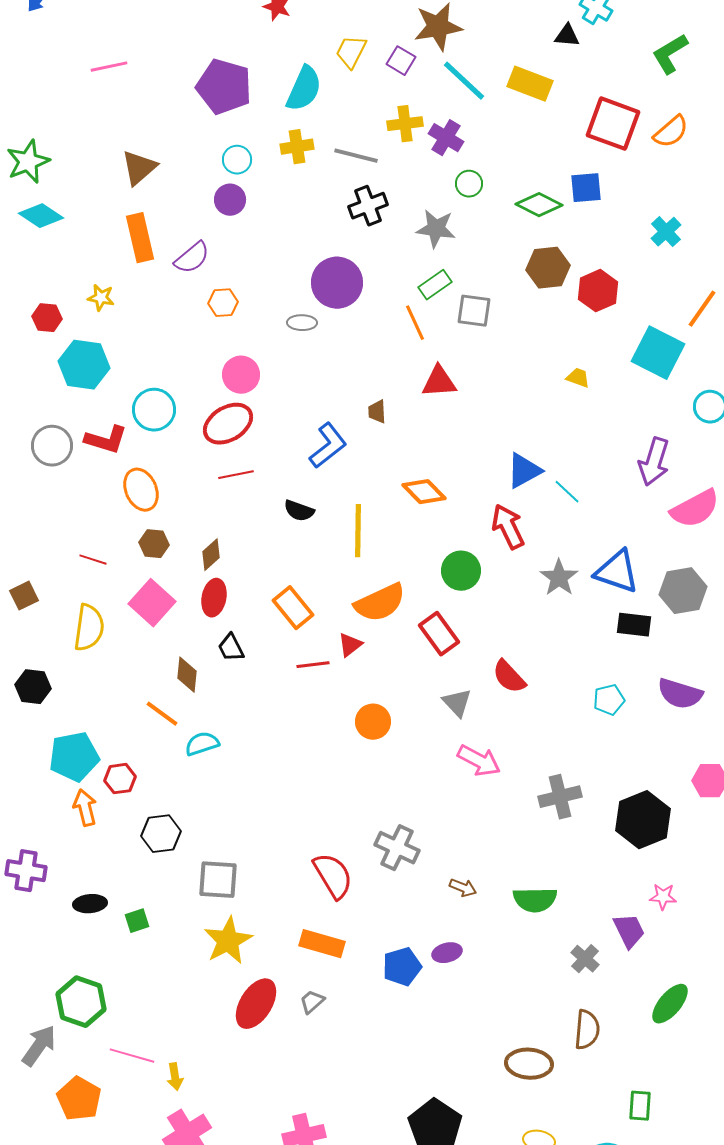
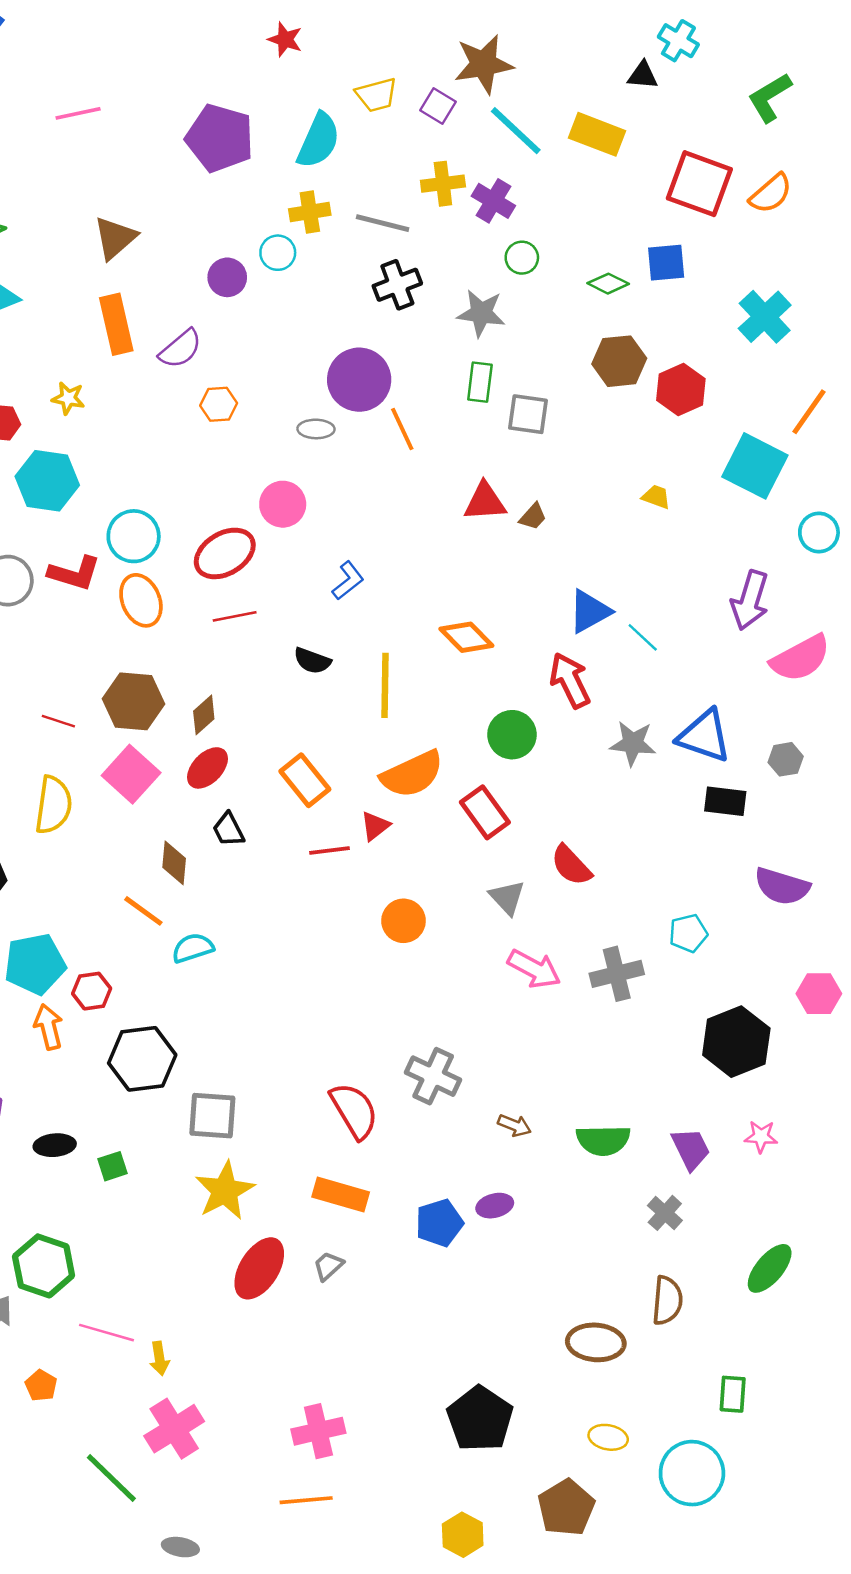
yellow trapezoid: (351, 52) -> (376, 95), turned -132
cyan circle: (237, 160) -> (278, 253), moved
green diamond: (539, 205) -> (608, 284), size x0.7
cyan cross: (666, 232) -> (765, 317), size x1.4
green rectangle: (435, 285) -> (480, 382), turned -48
orange line: (415, 323) -> (402, 429), moved
pink circle: (241, 375) -> (283, 504), moved
brown trapezoid: (377, 412) -> (533, 516), moved, turned -135
blue L-shape: (328, 446) -> (348, 581), size x0.7
orange ellipse: (141, 490) -> (141, 600), moved
brown hexagon: (154, 544) -> (134, 701), size x1.6
gray star: (559, 578) -> (633, 743), turned -30
gray hexagon: (683, 591) -> (786, 759), size x0.6
red ellipse: (214, 598) -> (207, 768), turned 33
cyan pentagon: (609, 700) -> (688, 933), moved
gray cross: (560, 797) -> (617, 974), moved
black hexagon: (161, 834) -> (142, 1059), size x1.4
purple trapezoid: (629, 931) -> (691, 1149), moved
orange pentagon: (79, 1099) -> (41, 1386), size x0.6

